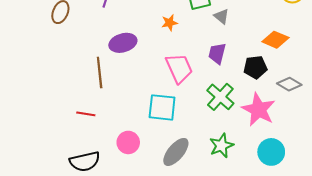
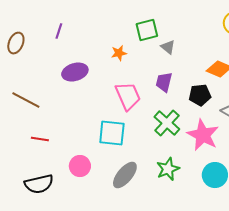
brown line: (100, 73) -> (26, 100), moved, turned -56

